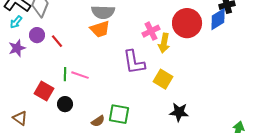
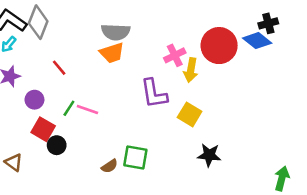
blue diamond: (218, 19) -> (257, 41), turned 70
purple circle: (37, 35) -> (34, 100), moved
green line: (65, 74) -> (69, 108), turned 32
black circle: (65, 104) -> (57, 145), moved

